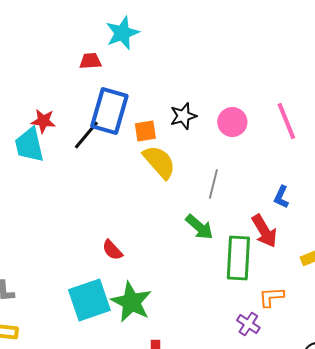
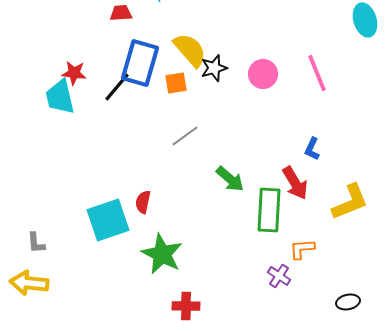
yellow semicircle: (159, 162) -> (190, 50), moved
gray line: (213, 184) -> (185, 136), moved, turned 40
red semicircle: (112, 250) -> (143, 202), turned 55
cyan square: (89, 300) -> (108, 220), moved

